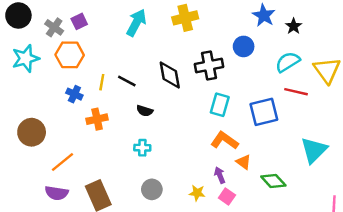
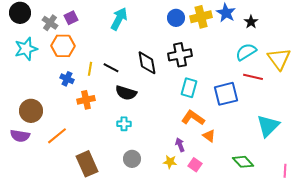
yellow cross: (185, 18) -> (201, 17), moved
blue circle: (244, 46) -> (176, 18), moved
black semicircle: (145, 111) -> (126, 93), size x1.5
purple arrow: (220, 175) -> (180, 145), moved
green diamond: (273, 181) -> (243, 162), moved
purple semicircle: (57, 193) -> (20, 136), moved

